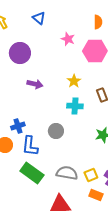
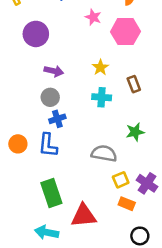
blue cross: (18, 126) -> (57, 119), moved
gray circle: (56, 131) -> (50, 97), moved
green rectangle: (32, 173) -> (51, 193), moved, turned 35
gray semicircle: (67, 173) -> (104, 153), moved

